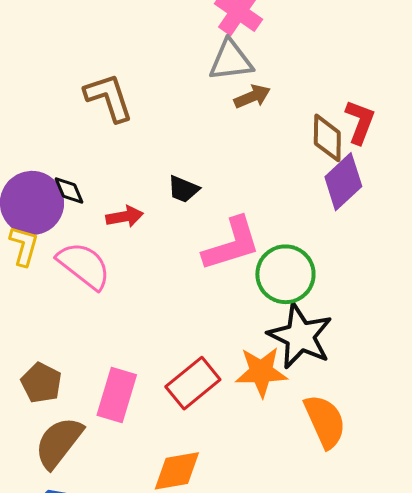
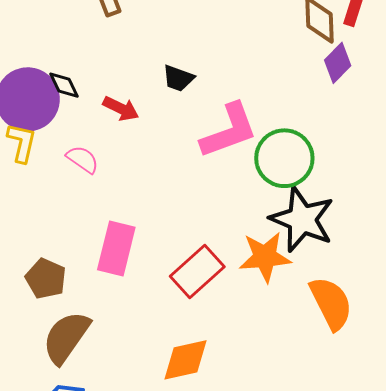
purple diamond: (343, 182) -> (338, 63), size x0.7
red arrow: (125, 217) -> (121, 109), turned 39
pink semicircle: (84, 265) -> (83, 159), size x0.6
pink rectangle: (117, 395) -> (116, 249), moved

